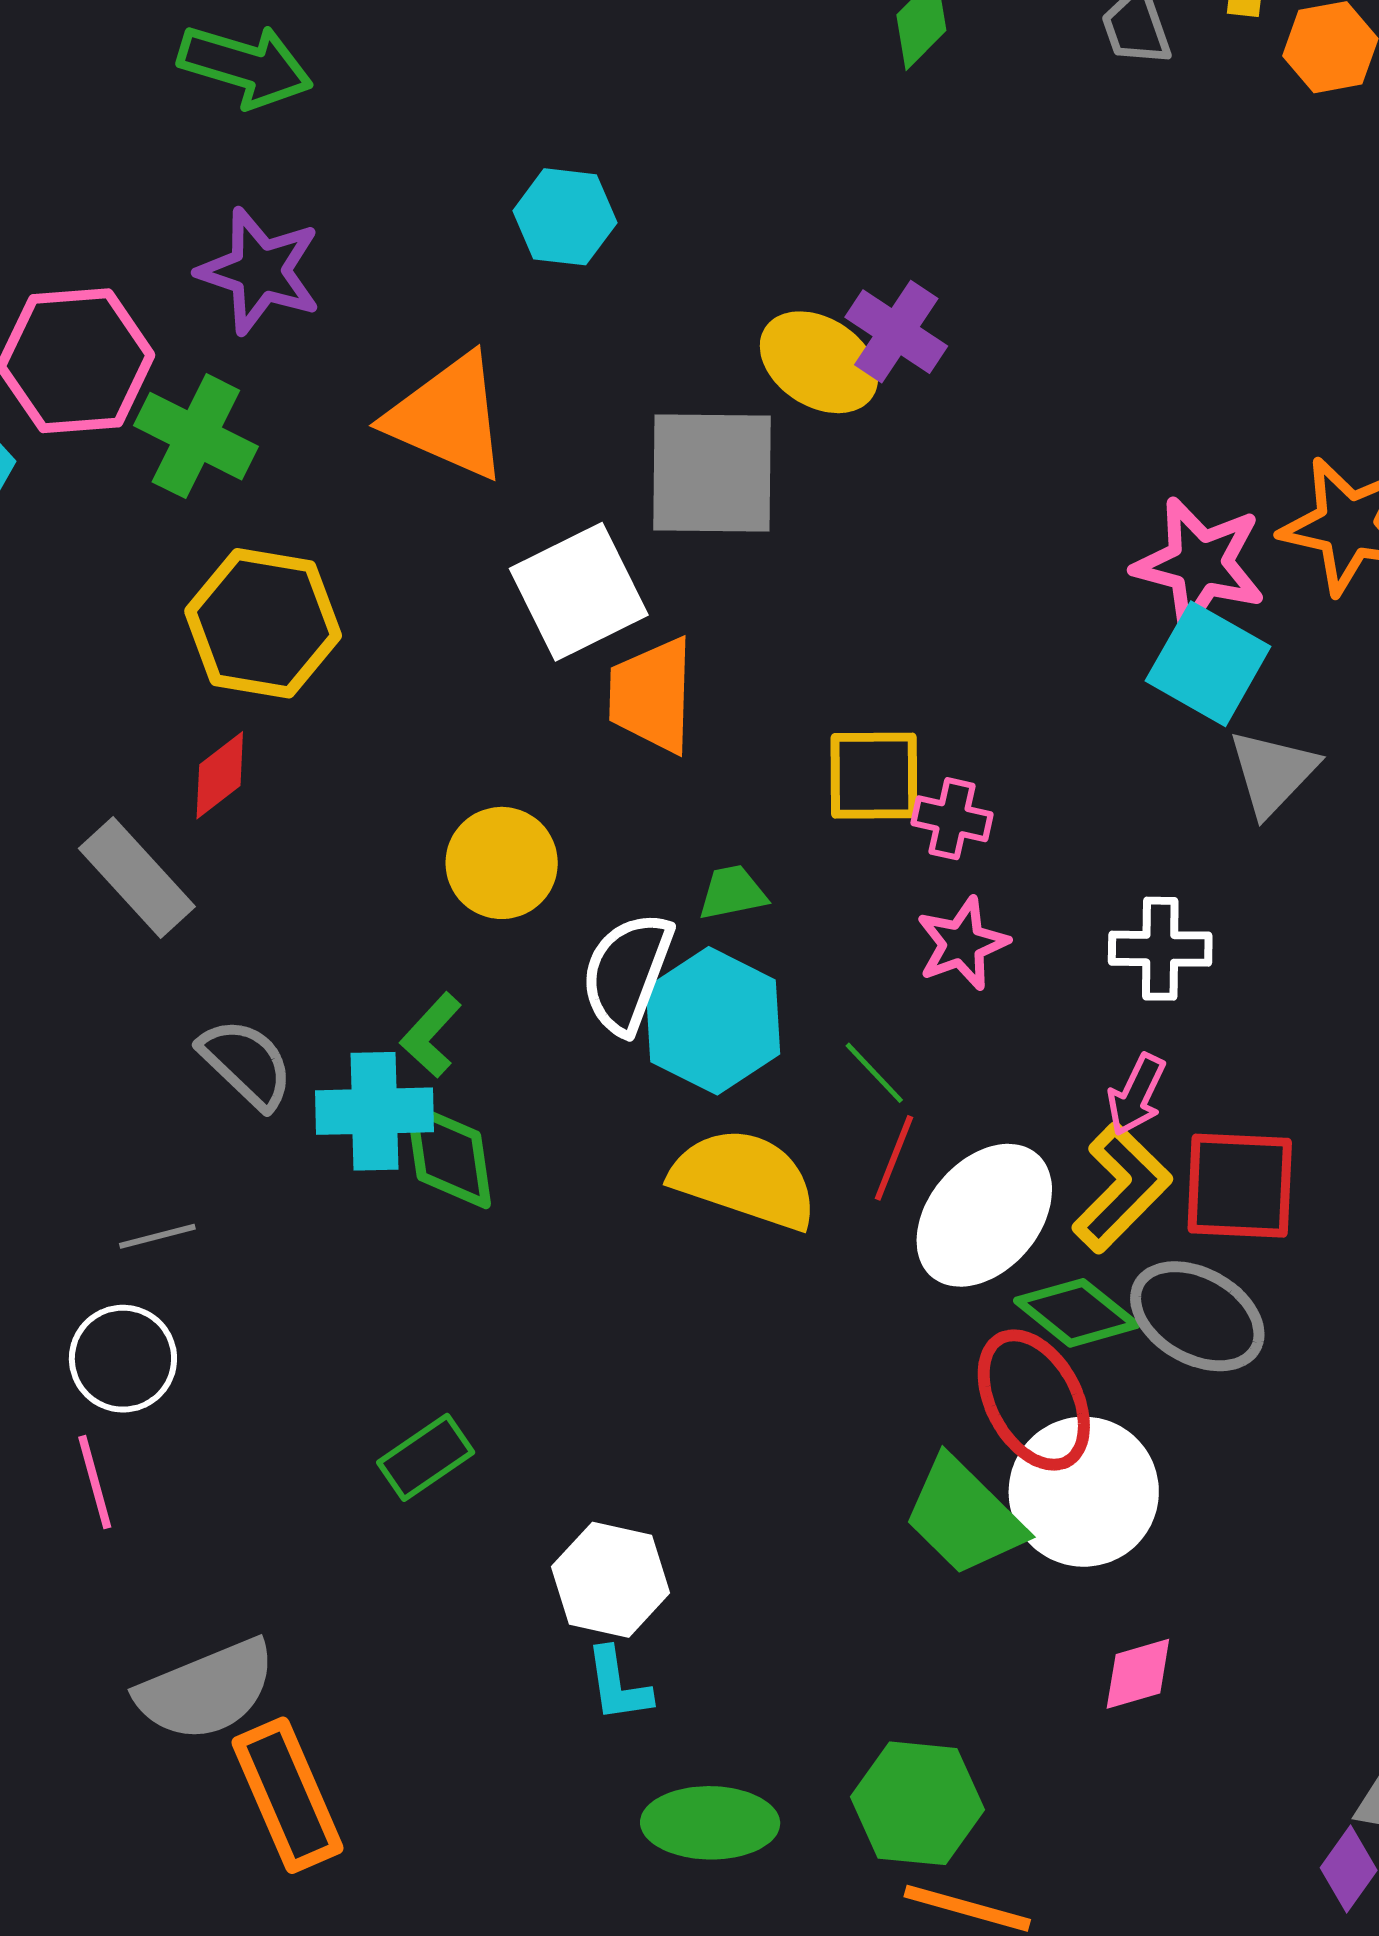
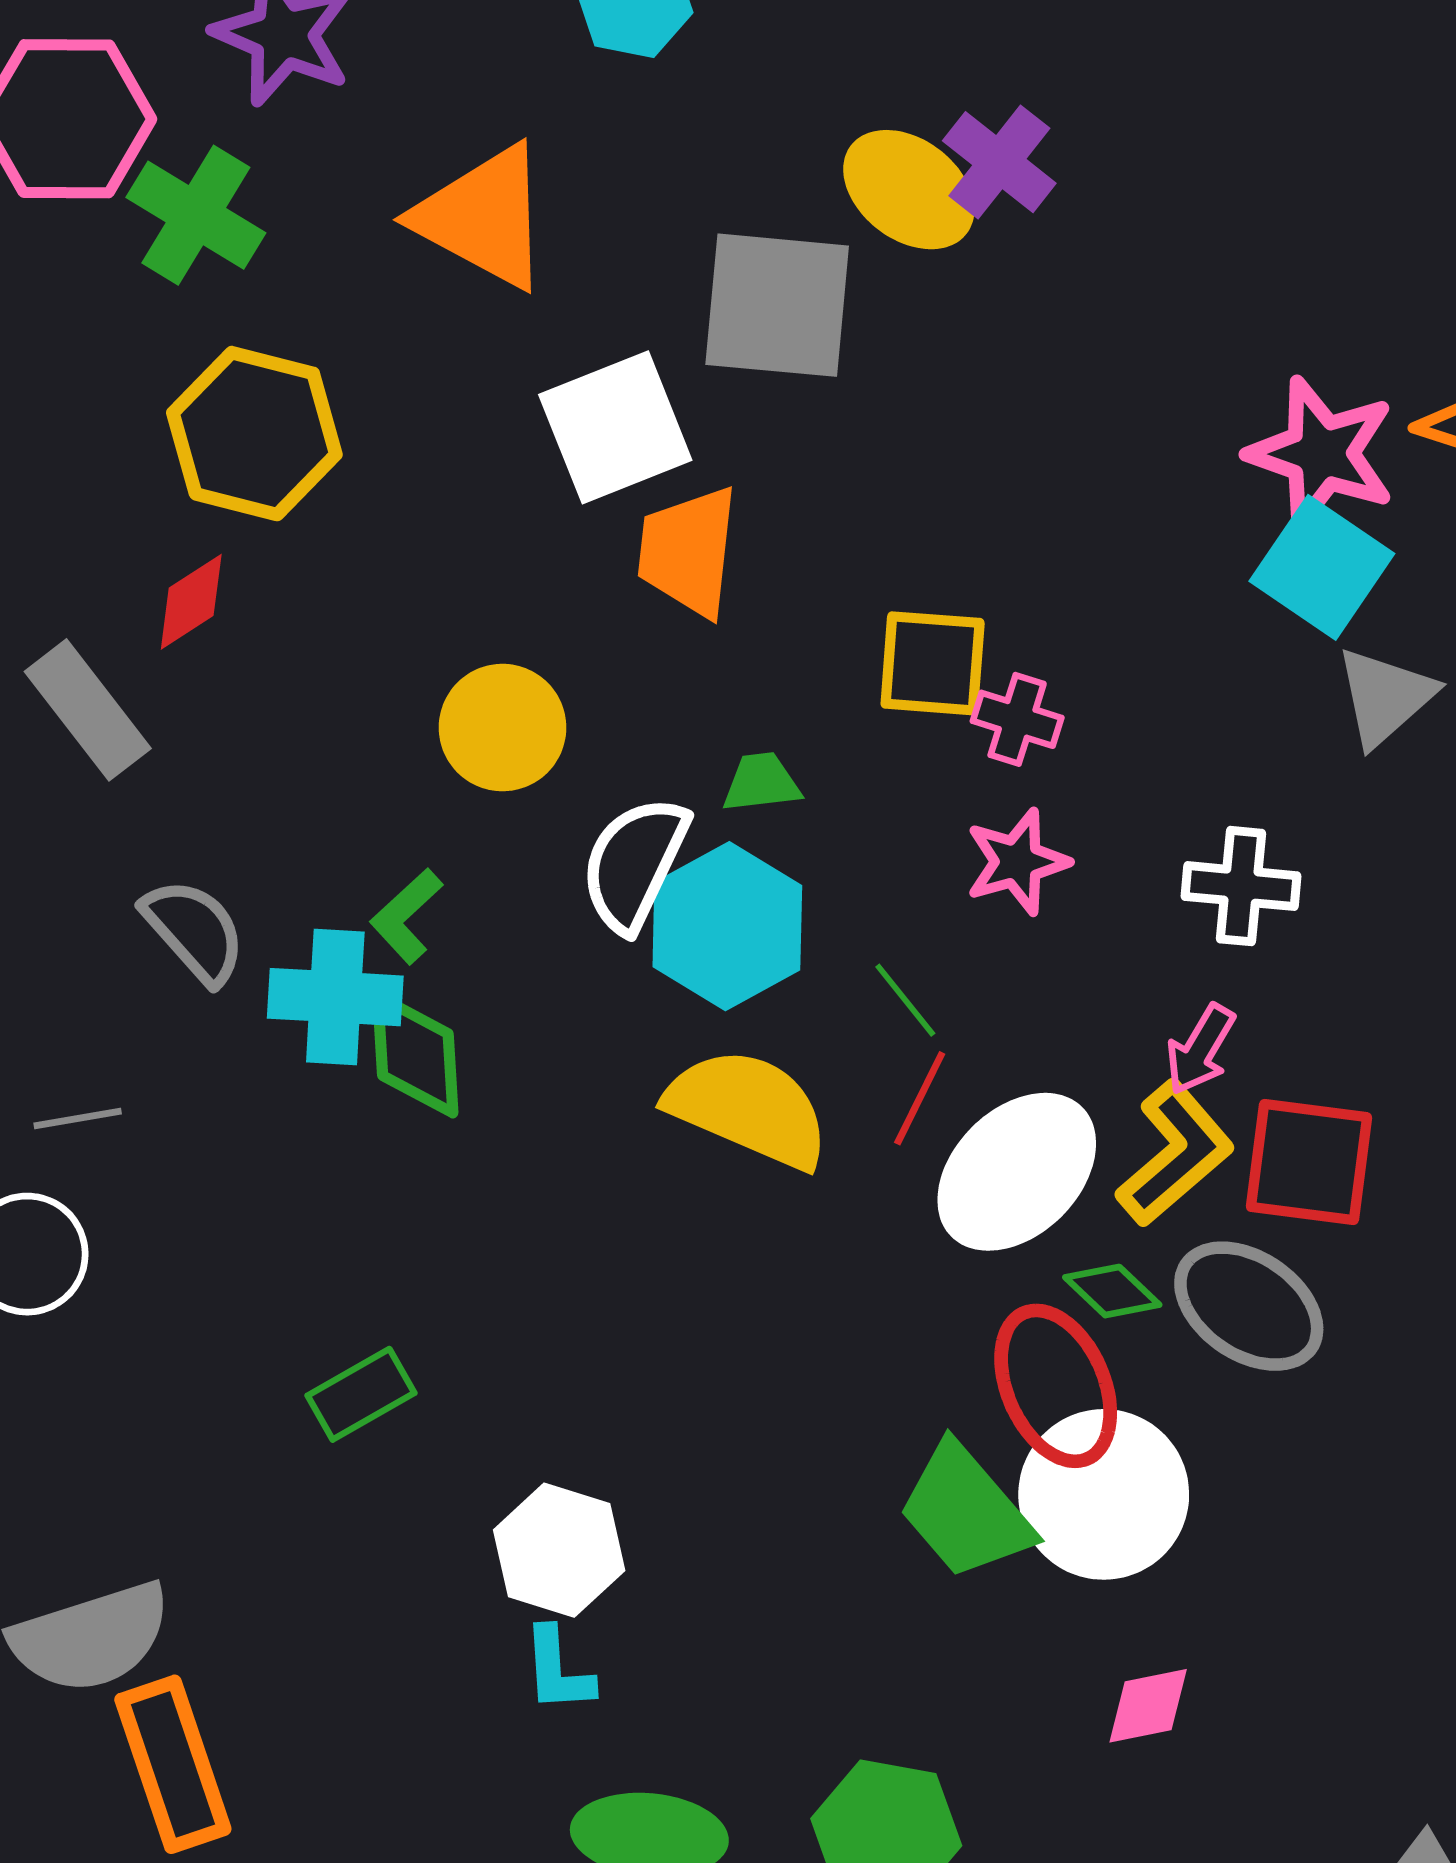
green diamond: (1077, 1313) -> (1112, 1291), size x0.7

